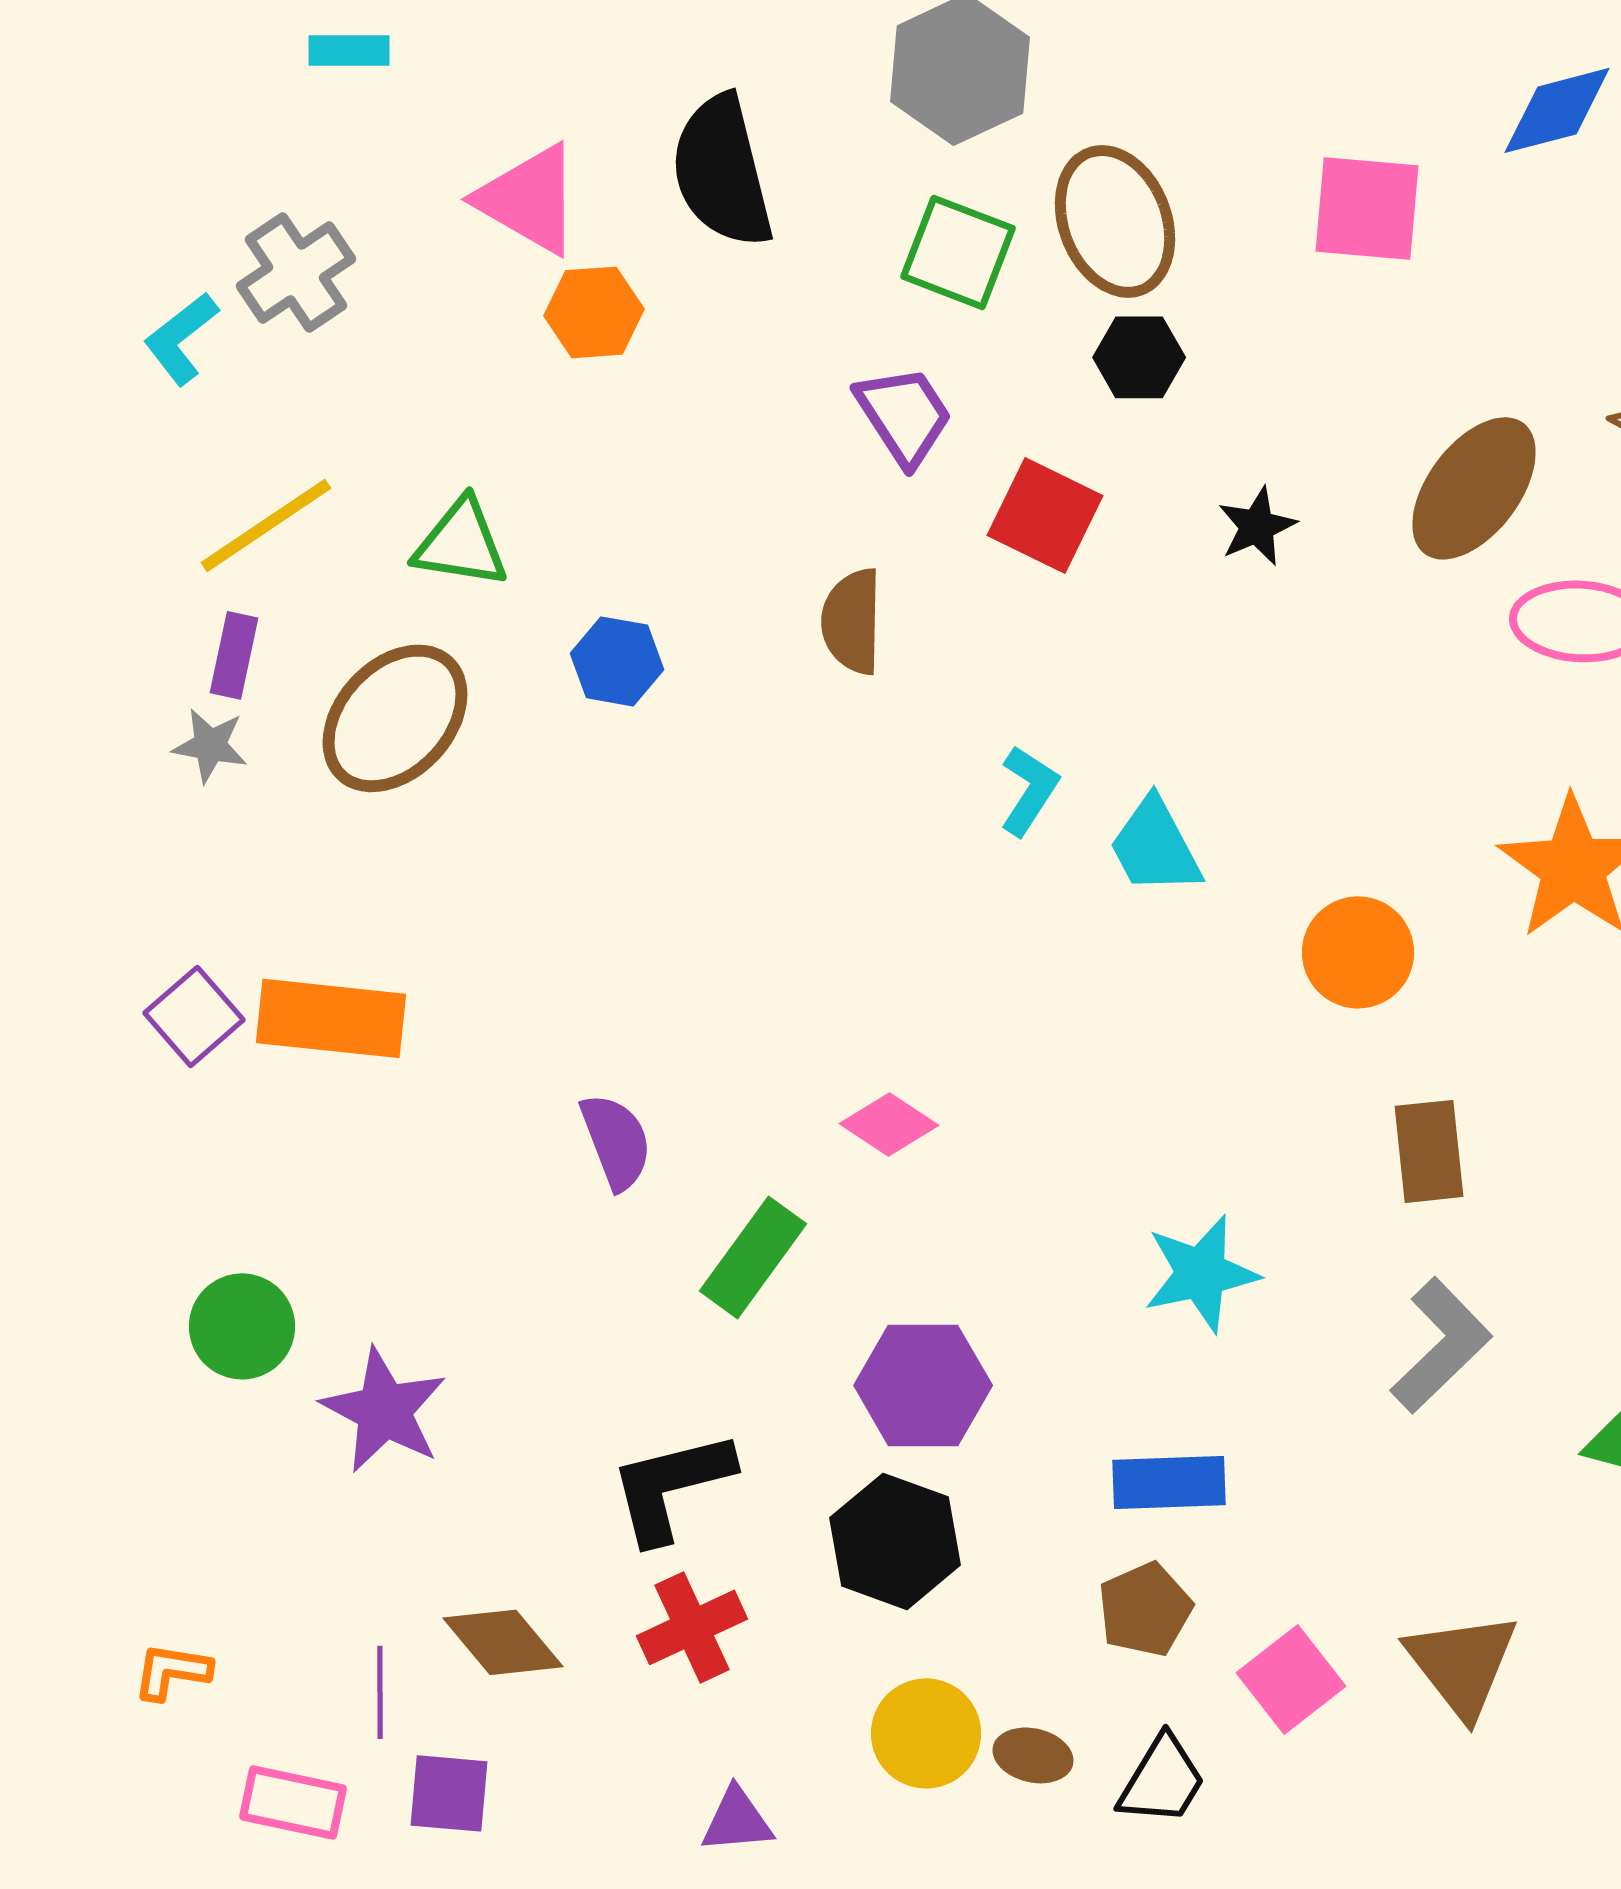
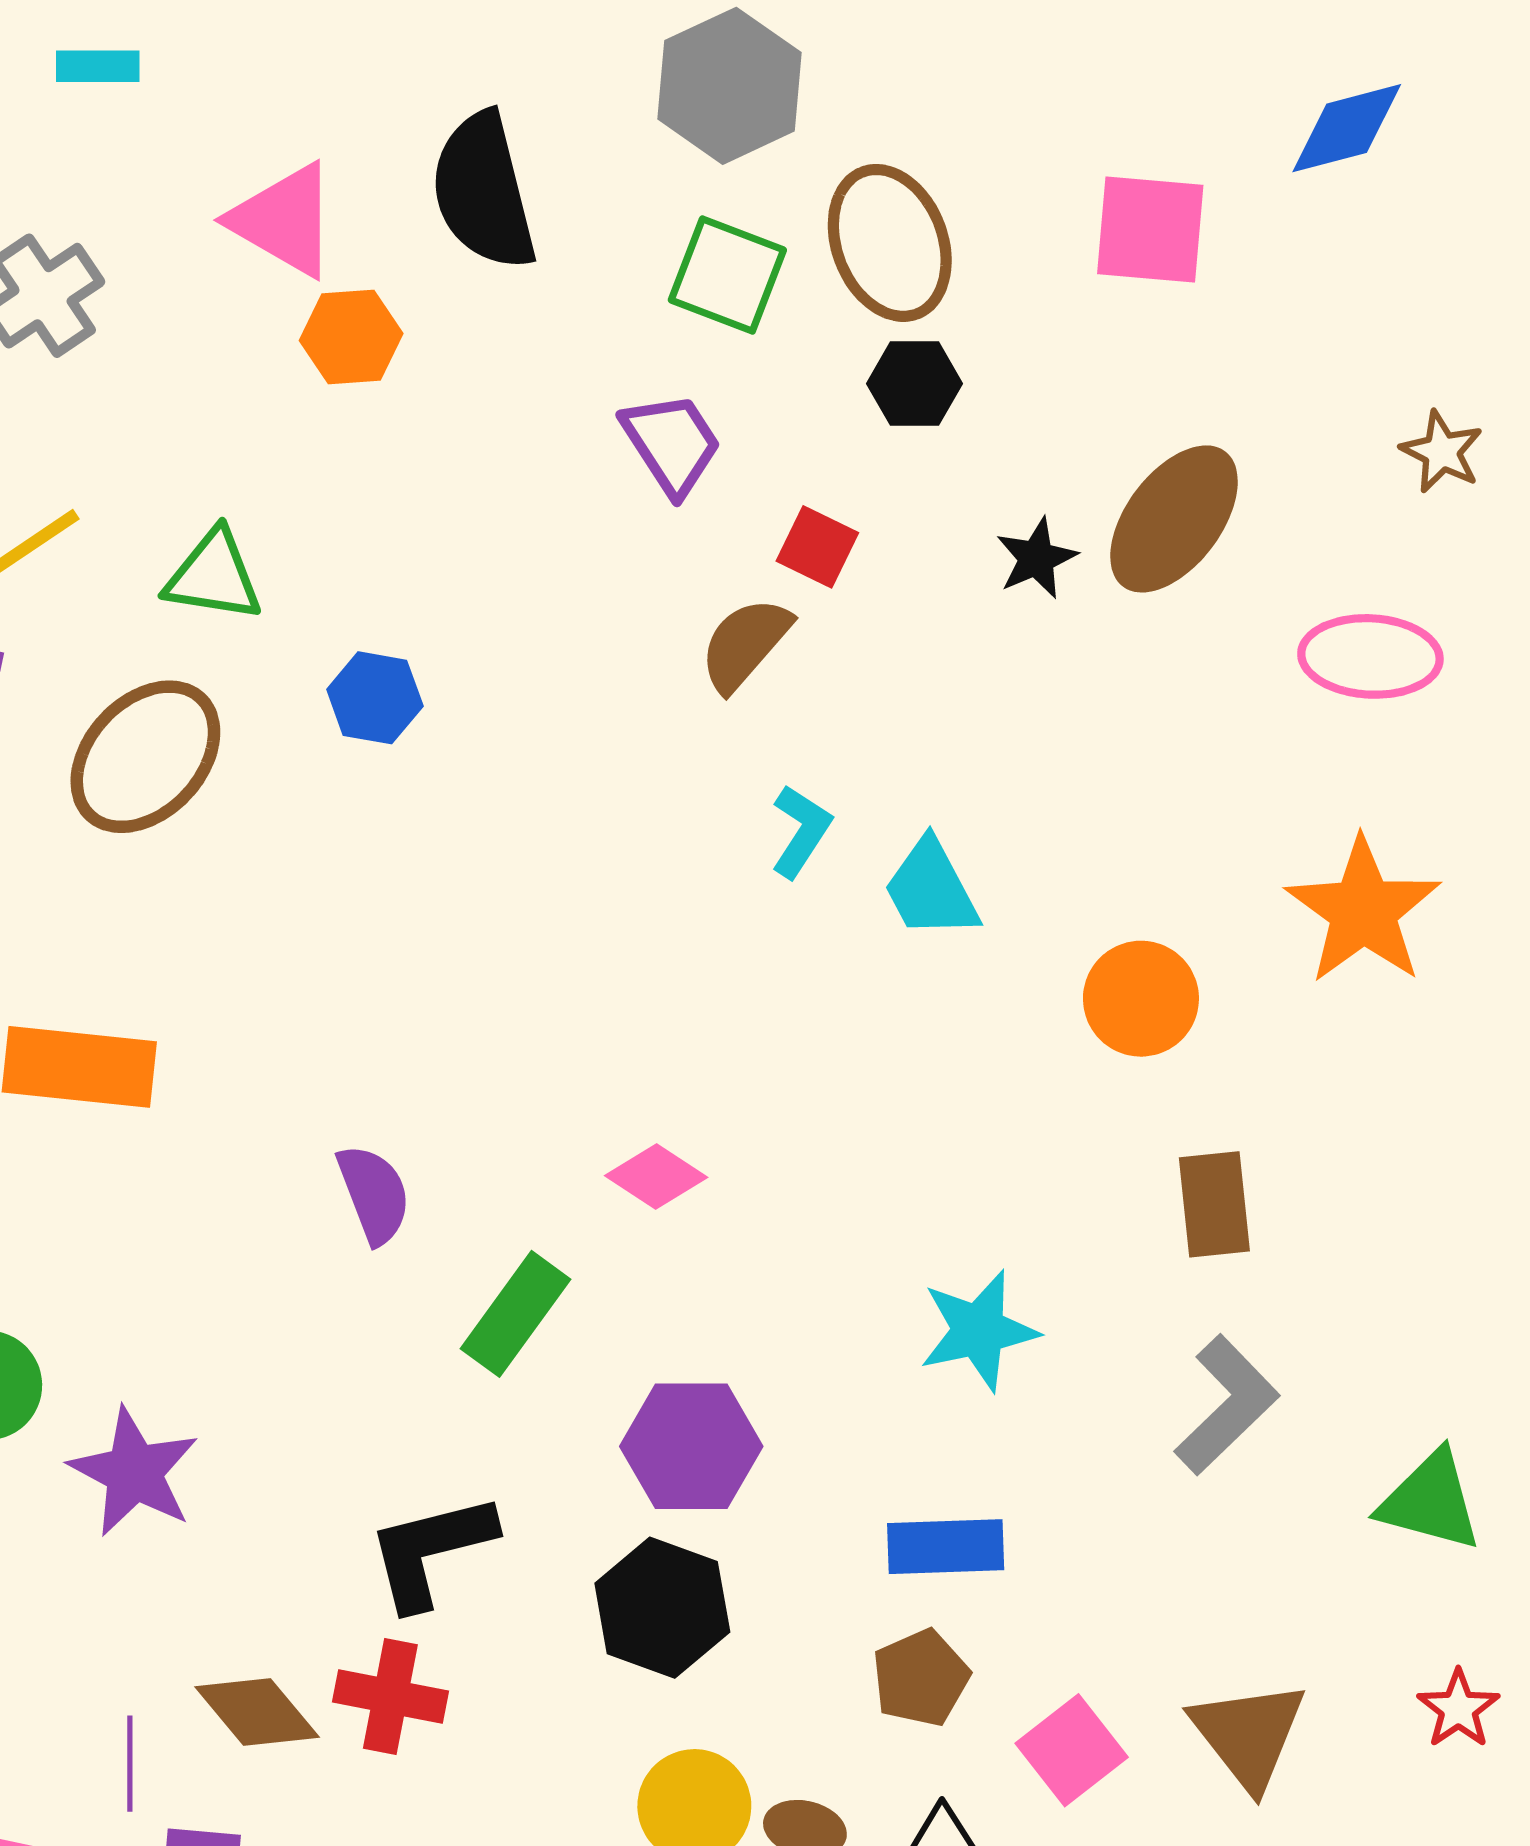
brown ellipse: (1474, 488) -> (1174, 519), moved
red square: (1045, 515) -> (817, 547), size x0.7
brown semicircle: (852, 621) -> (745, 644), moved, turned 40
red cross: (692, 1627) -> (390, 1696), moved, turned 36

